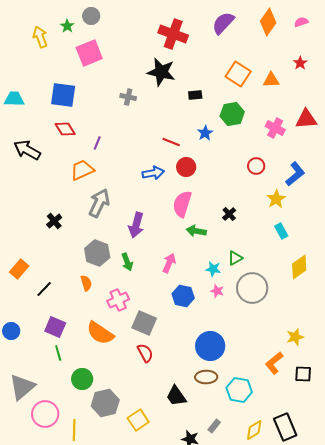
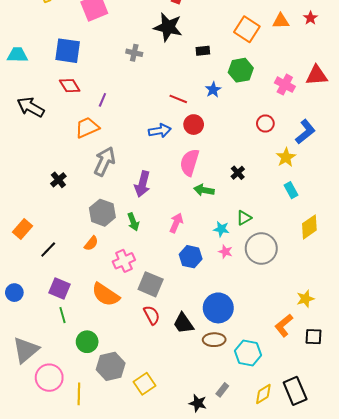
orange triangle: (271, 80) -> (281, 21), moved
orange semicircle: (86, 283) -> (91, 243), turned 56
black trapezoid: (176, 396) -> (183, 323), moved

